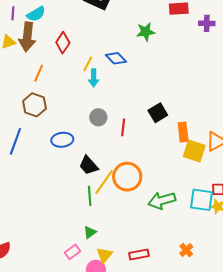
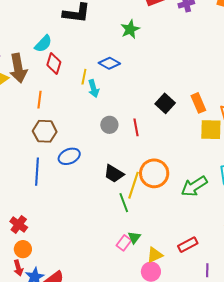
cyan semicircle: (36, 14) -> (43, 44), moved
orange rectangle: (183, 132) -> (198, 103), moved
blue ellipse: (62, 140) -> (69, 156), moved
pink rectangle: (72, 252) -> (124, 243), moved
yellow triangle: (104, 255) -> (155, 255), turned 42

